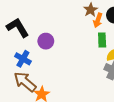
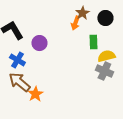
orange arrow: (98, 20) -> (75, 23), moved

